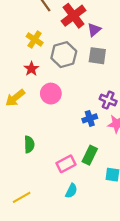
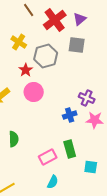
purple triangle: (94, 30) -> (80, 19), moved
gray square: (97, 56) -> (77, 45), moved
red star: (31, 69) -> (26, 70), moved
green rectangle: (90, 155) -> (70, 149), turned -42

